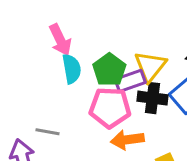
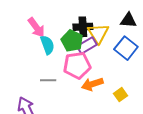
black cross: (152, 98) -> (83, 27), moved
gray line: (47, 132) -> (48, 80), moved

